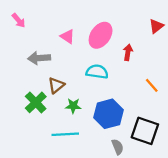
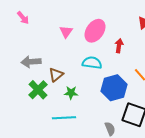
pink triangle: (68, 36) -> (66, 32), turned 32
gray arrow: (39, 58) -> (31, 62), moved
blue hexagon: (108, 114) -> (114, 88), moved

